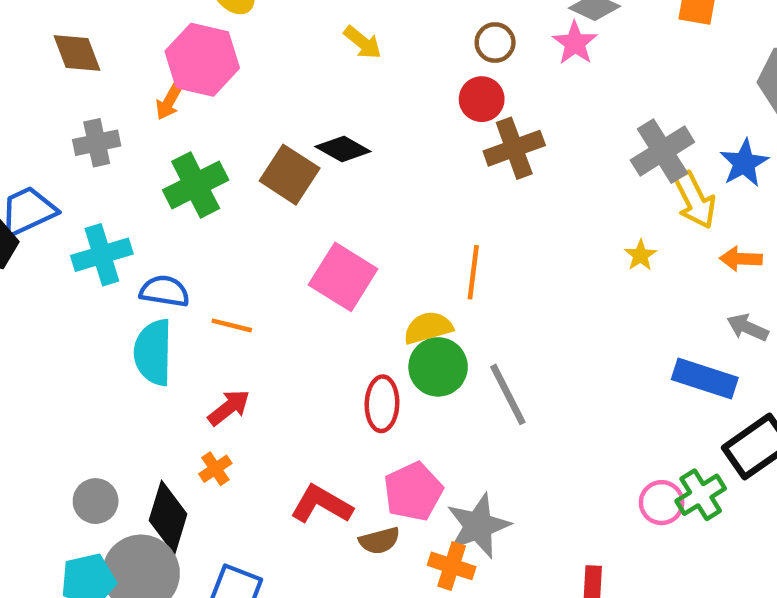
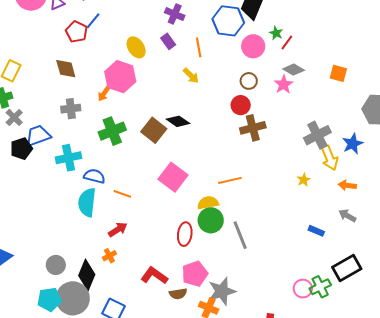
orange line: (473, 272) -> (230, 180), turned 65
blue rectangle: (705, 379) -> (316, 231), moved, size x0.6

